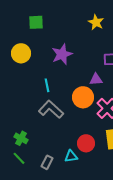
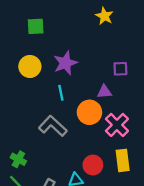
yellow star: (96, 22) -> (104, 16), moved
yellow circle: (21, 53) -> (30, 66), moved
cyan line: (47, 85) -> (61, 93), moved

